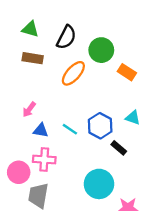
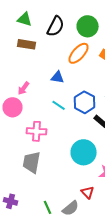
green circle: (101, 50) -> (88, 26), moved
orange ellipse: (73, 73) -> (79, 53), moved
blue triangle: (41, 130) -> (58, 77), moved
pink circle: (19, 172) -> (13, 107), moved

